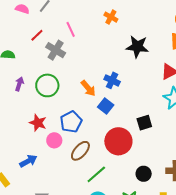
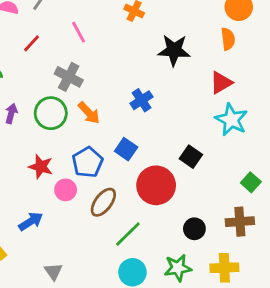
gray cross: (56, 50) -> (69, 77), moved
blue cross: (112, 80) -> (142, 100), turned 35
orange arrow: (88, 88) -> (89, 113), moved
blue square: (106, 106) -> (126, 149), moved
black square: (144, 123) -> (191, 157), turned -35

